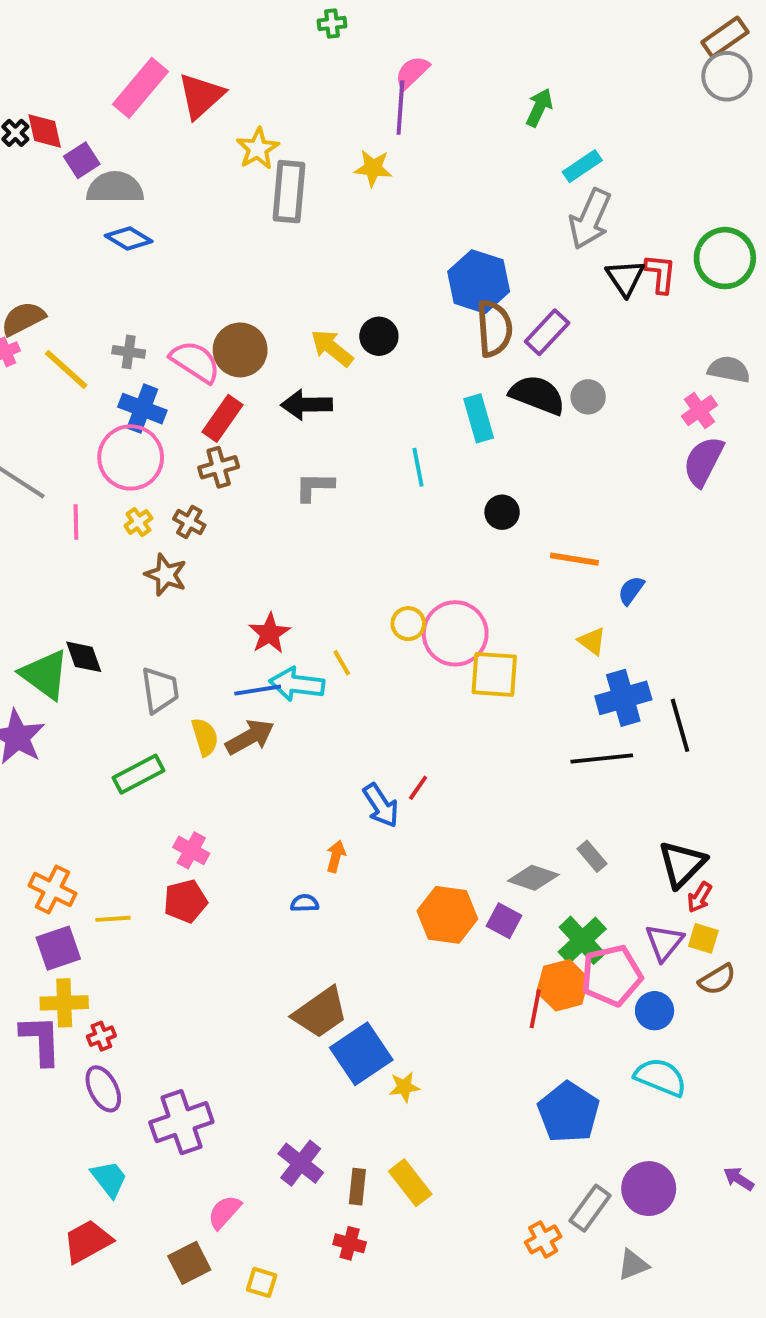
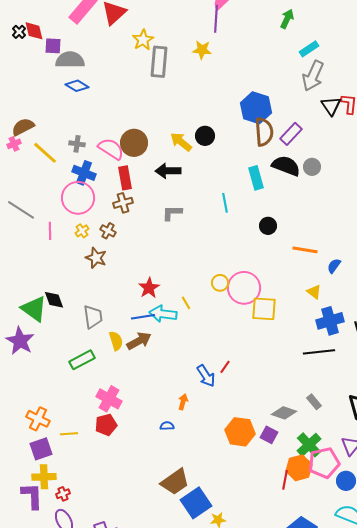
purple square: (82, 160) -> (53, 46), turned 36
red rectangle: (223, 418) -> (125, 178), turned -45
pink cross: (191, 850) -> (109, 399), size x1.4

